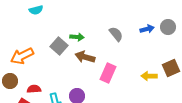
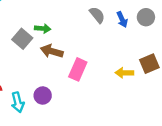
blue arrow: (147, 29) -> (122, 19), turned 80
gray semicircle: (116, 34) -> (97, 15), moved

